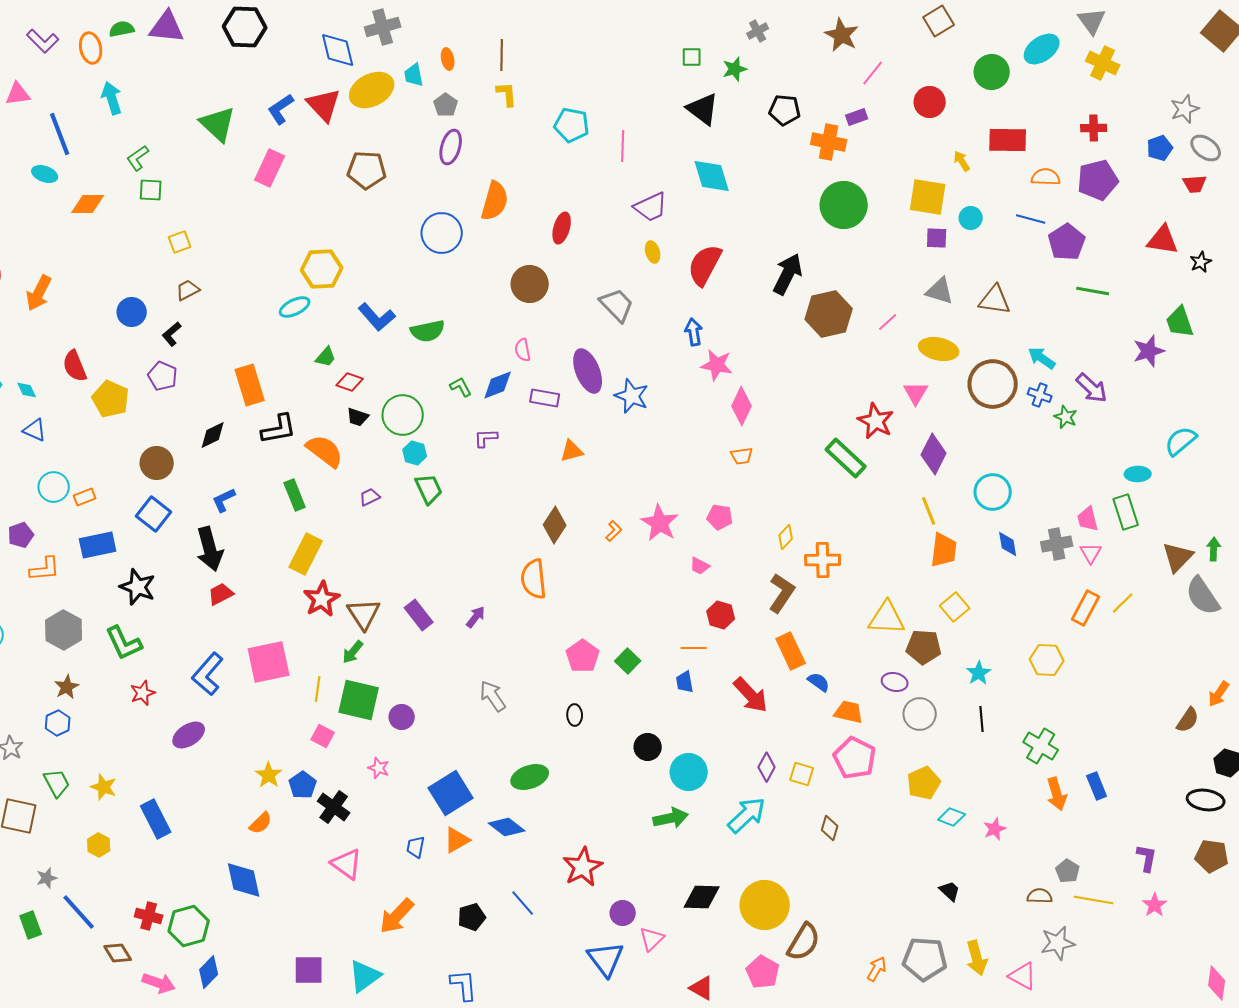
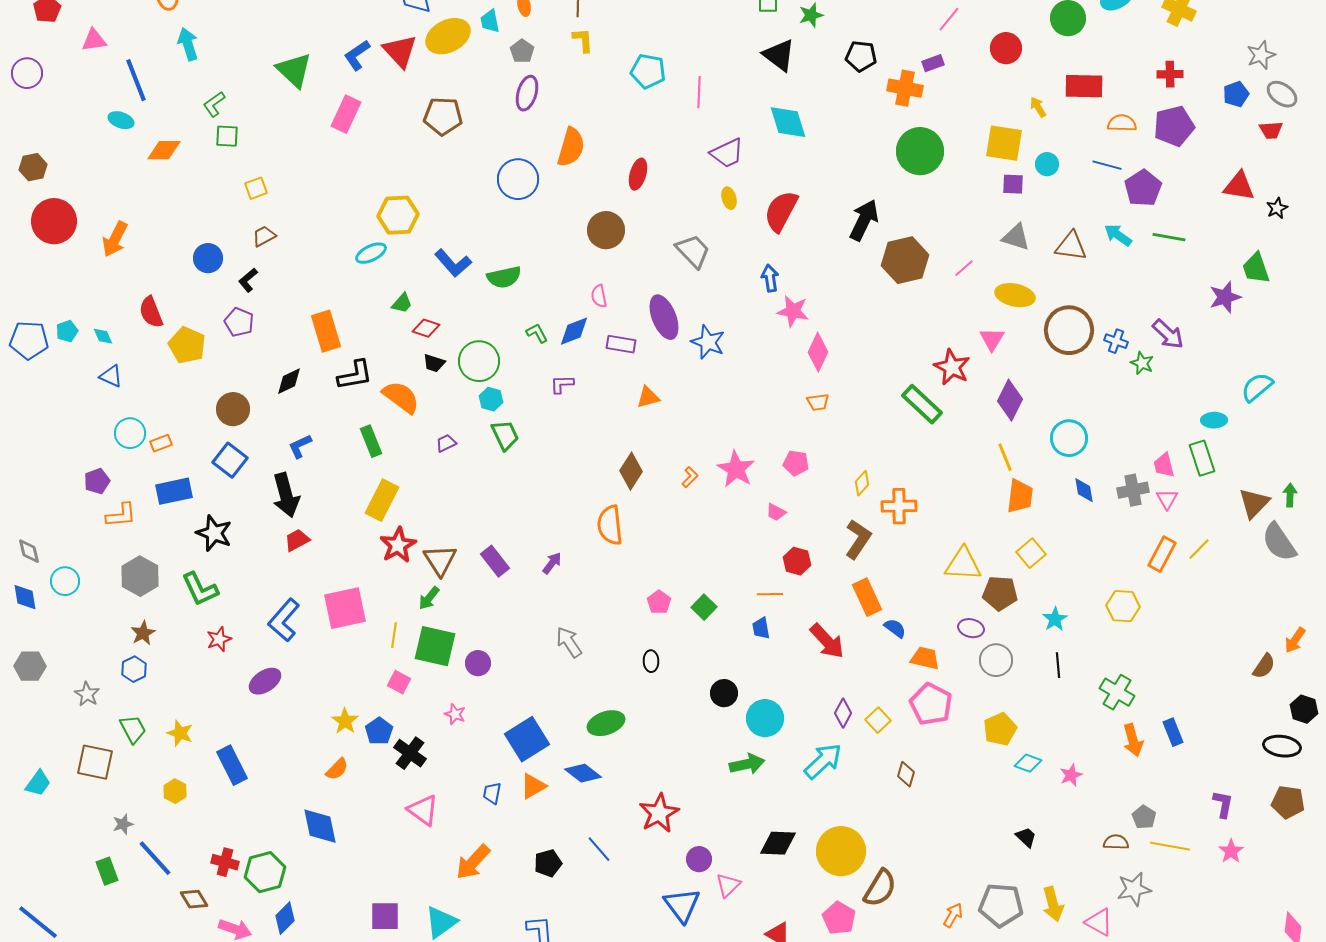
cyan arrow: (1042, 358) -> (1118, 235), moved
pink pentagon: (583, 656) -> (659, 602), size x0.7
yellow square: (802, 774) -> (878, 720), turned 30

